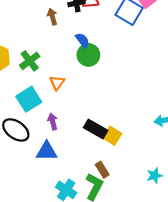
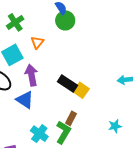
purple arrow: (53, 122) -> (31, 75), size x1.5
blue triangle: (47, 151) -> (25, 100), turned 30
brown rectangle: (102, 170) -> (71, 118), turned 56

